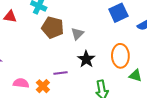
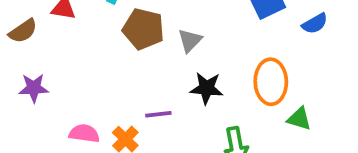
black star: (86, 59) -> (207, 88), turned -30

